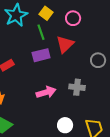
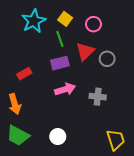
gray circle: (98, 60) -> (107, 59), moved
pink arrow: (46, 92) -> (65, 89), moved
white circle: (65, 125) -> (58, 137), moved

